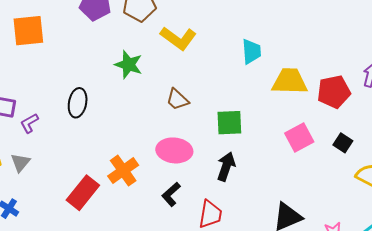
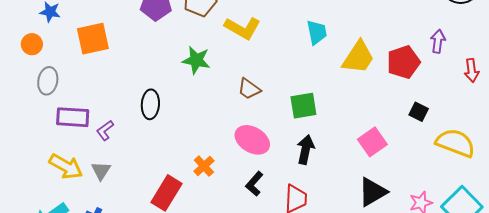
yellow trapezoid: (290, 81) -> (358, 57), turned 129
pink square: (299, 138) -> (372, 142), moved
pink ellipse: (174, 150) -> (252, 140), turned 32
orange cross: (123, 171) -> (204, 166), size x0.7

